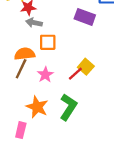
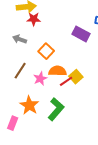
gray arrow: (34, 23) -> (20, 39), moved
orange square: (48, 42) -> (46, 51), turned 35
orange semicircle: (25, 54) -> (57, 71), moved

